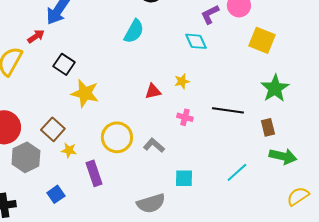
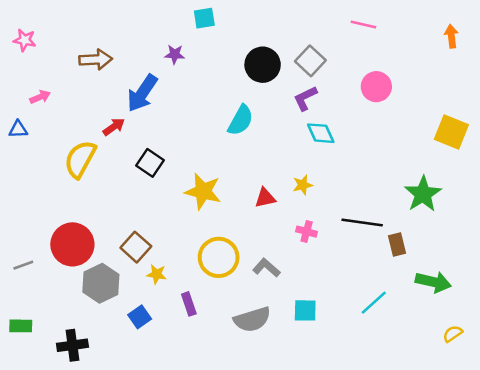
purple L-shape: (210, 14) -> (305, 98), moved
yellow square: (262, 40) -> (451, 132), moved
yellow star: (85, 93) -> (203, 191), moved
brown rectangle: (268, 127) -> (397, 244), moved
purple rectangle: (94, 173) -> (189, 304), size x0.7
blue square: (56, 194) -> (140, 317), moved
yellow semicircle: (298, 196) -> (453, 334), size x0.7
gray semicircle: (151, 203) -> (252, 319), moved

